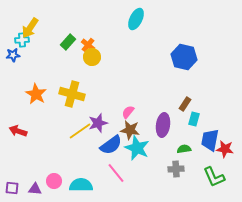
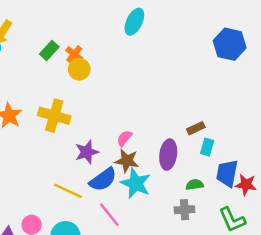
blue hexagon: (184, 57) -> (230, 44), moved
brown rectangle: (185, 104) -> (196, 128), turned 32
yellow line: (80, 131) -> (68, 191), moved, turned 60

